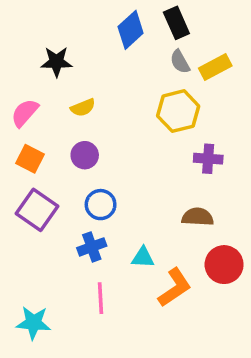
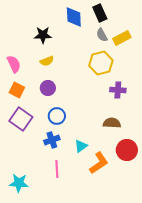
blue diamond: (131, 30) -> (74, 17), turned -50
black star: (56, 62) -> (43, 35), moved
pink semicircle: (25, 113) -> (14, 64), turned 114
cyan triangle: (143, 258) -> (81, 146), turned -40

